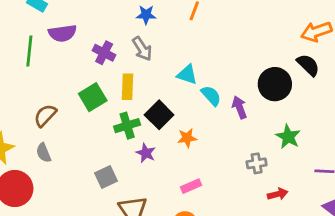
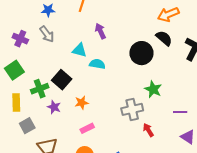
yellow rectangle: (127, 87) -> (16, 102), moved
cyan semicircle: (211, 96) -> (97, 64), turned -35
purple arrow: (239, 107) -> (100, 31), moved
orange star: (187, 138) -> (82, 103), moved
gray cross: (257, 163) -> (132, 109), size x1.5
red arrow: (278, 194) -> (148, 130), turned -104

